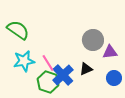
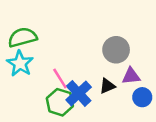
green semicircle: (18, 30) -> (22, 37), turned -50
purple triangle: (110, 52) -> (131, 76), moved
cyan star: (24, 61) -> (20, 63), moved, turned -30

